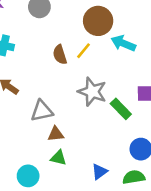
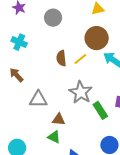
brown triangle: (56, 134) -> (59, 119), moved
green triangle: (58, 158) -> (54, 137), moved

